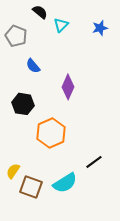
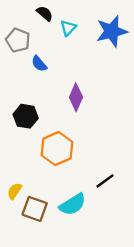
blue star: (100, 28) -> (112, 31), size x1.8
blue semicircle: (33, 66) -> (39, 64), moved

